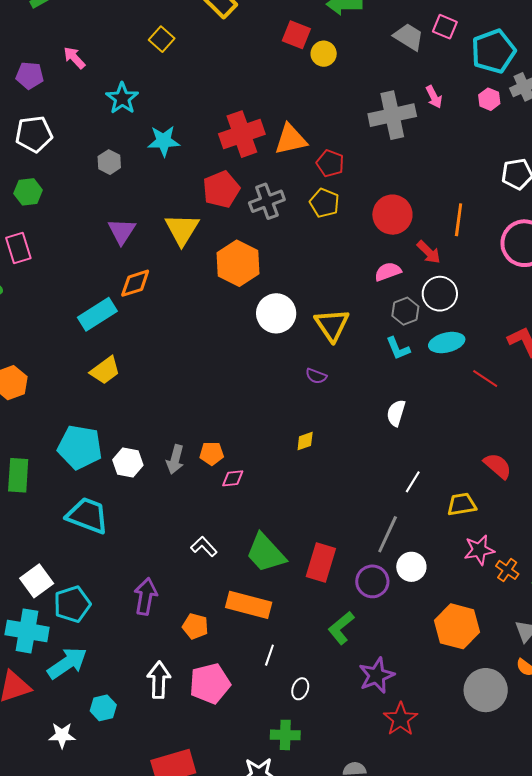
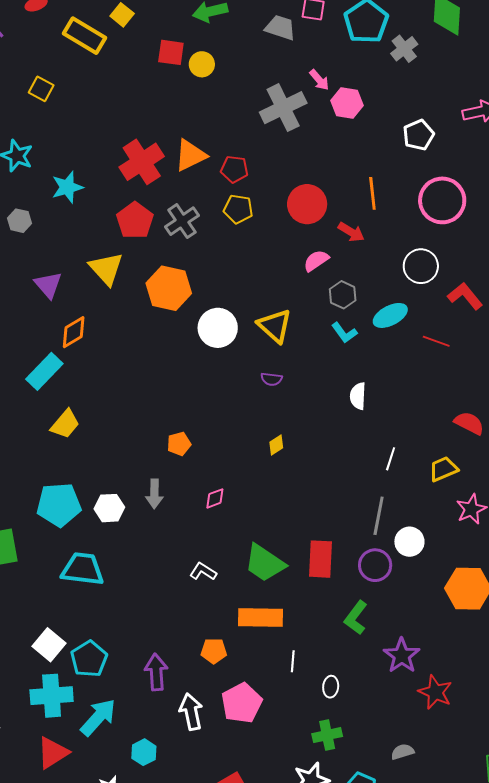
pink hexagon: (489, 99) -> (347, 103), moved, size x1.4
white circle: (440, 294) -> (421, 266), moved
orange pentagon: (212, 454) -> (179, 444), moved
purple arrow: (146, 596) -> (156, 672), moved

